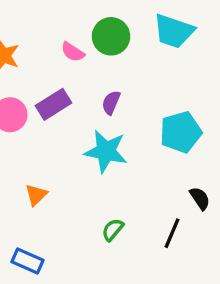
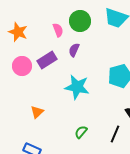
pink semicircle: (73, 52) -> (58, 30), turned -144
purple semicircle: (111, 103) -> (74, 50), moved

